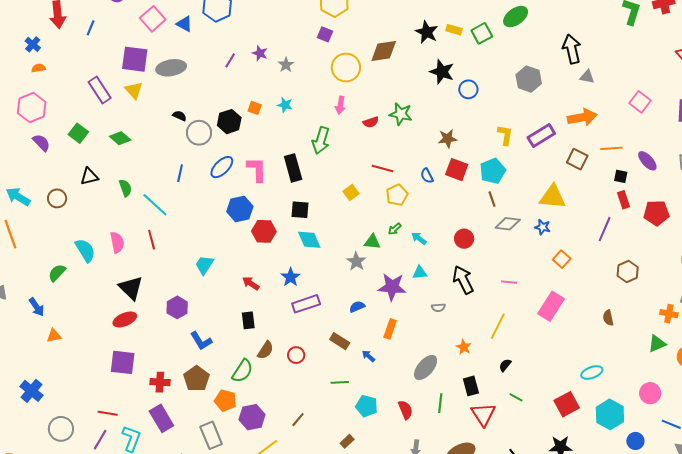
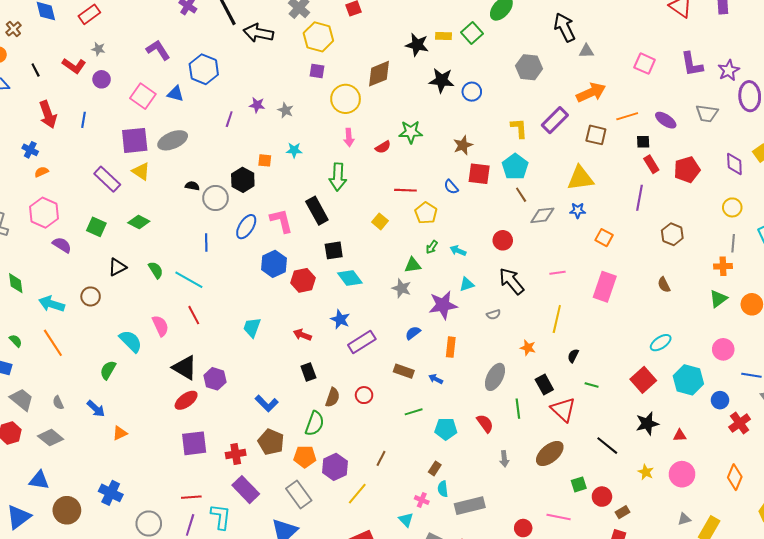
purple hexagon: (177, 307) -> (215, 379), moved

